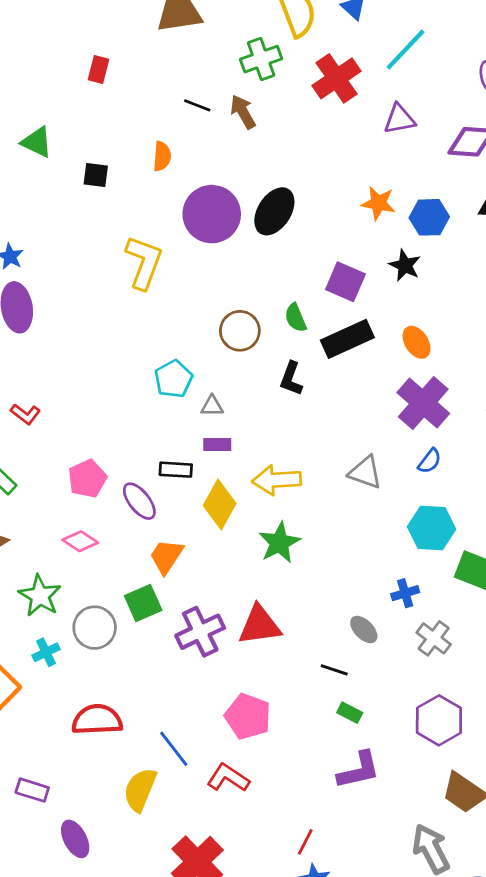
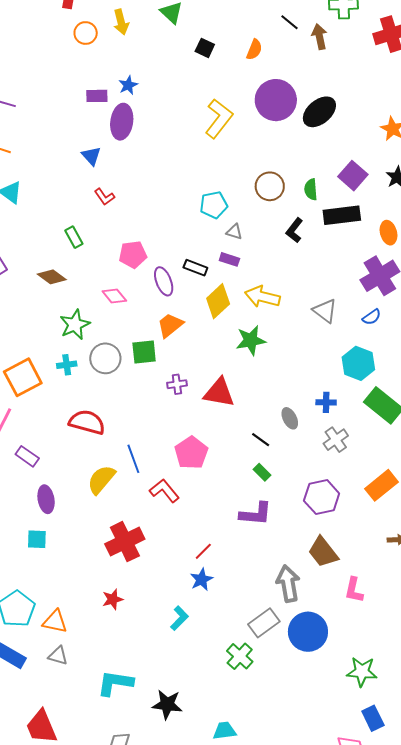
purple cross: (200, 632) -> (177, 384), size x0.6

